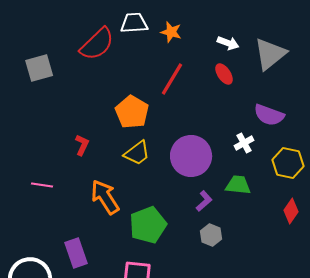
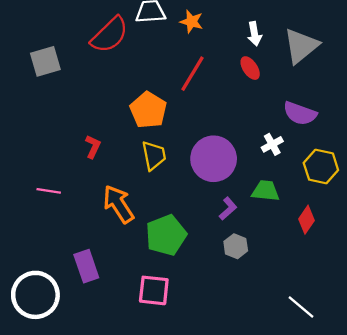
white arrow: (228, 43) -> (255, 34), turned 60
yellow trapezoid: (137, 153) -> (154, 155), turned -64
red diamond: (291, 211) -> (307, 220), moved

